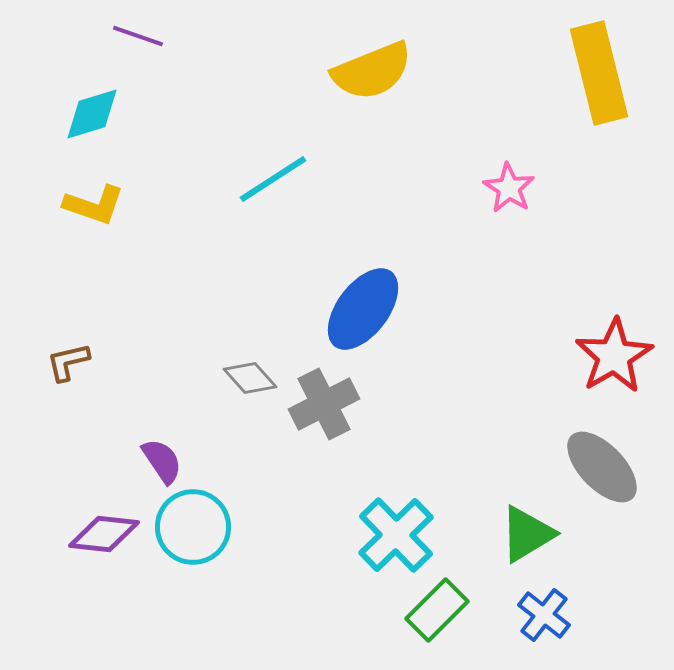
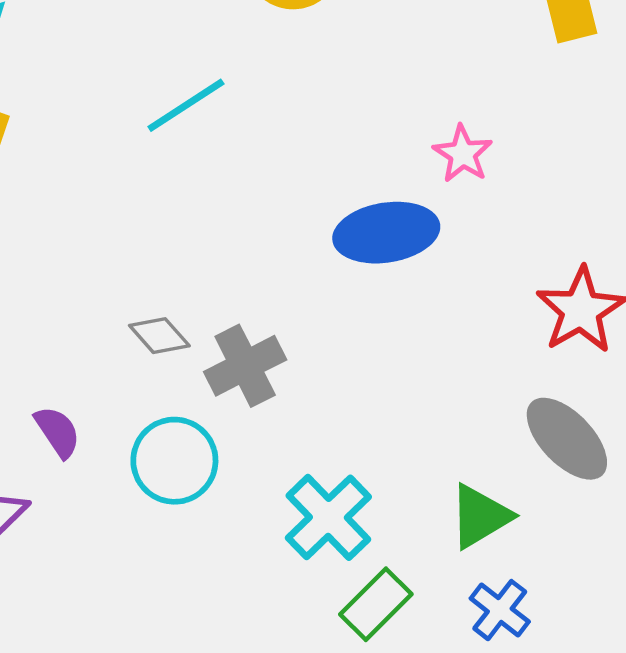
pink star: (509, 188) -> (463, 154), moved
blue ellipse: (363, 309) -> (386, 233), moved, turned 44
cyan circle: (193, 527) -> (174, 461), moved

